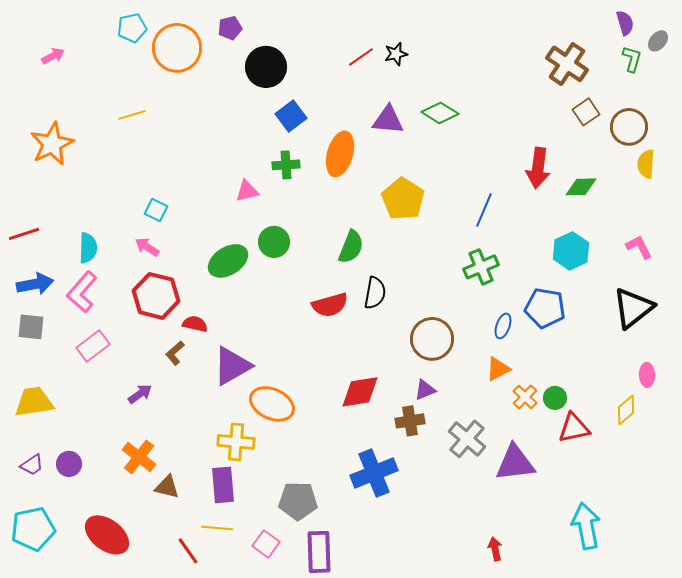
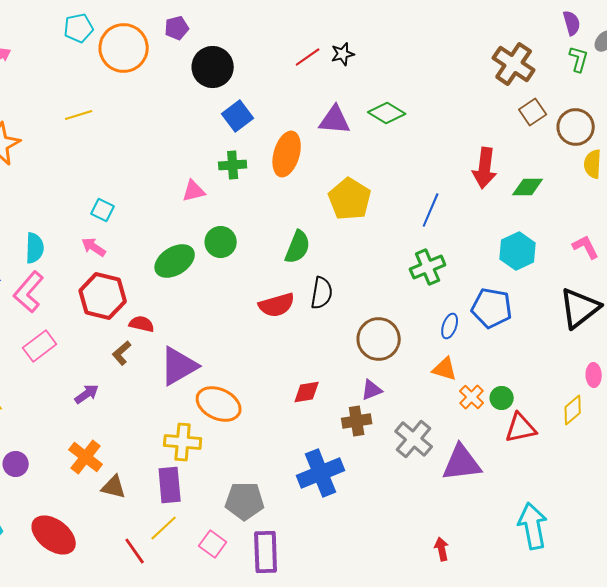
orange triangle: (498, 369) -> (445, 369), turned 44
red diamond: (360, 392) -> (307, 392), size x0.7
yellow line: (217, 528) -> (164, 528), turned -48

